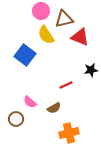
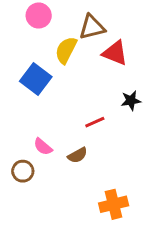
pink circle: (41, 11) -> (39, 16), moved
yellow semicircle: (46, 35) -> (66, 50), turned 60
orange cross: (69, 133) -> (114, 204), moved

